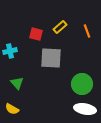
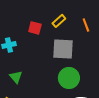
gray square: (51, 58) -> (63, 49), moved
green circle: (82, 84) -> (69, 78), moved

